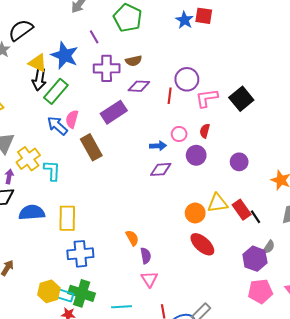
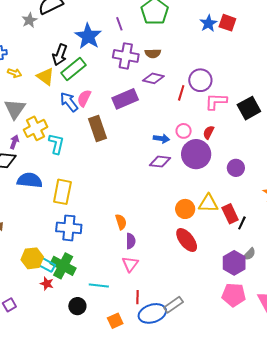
yellow triangle: (38, 63) -> (45, 77), moved
purple circle: (196, 155) -> (196, 154), size x1.5
black line: (255, 217) -> (242, 223), turned 48

